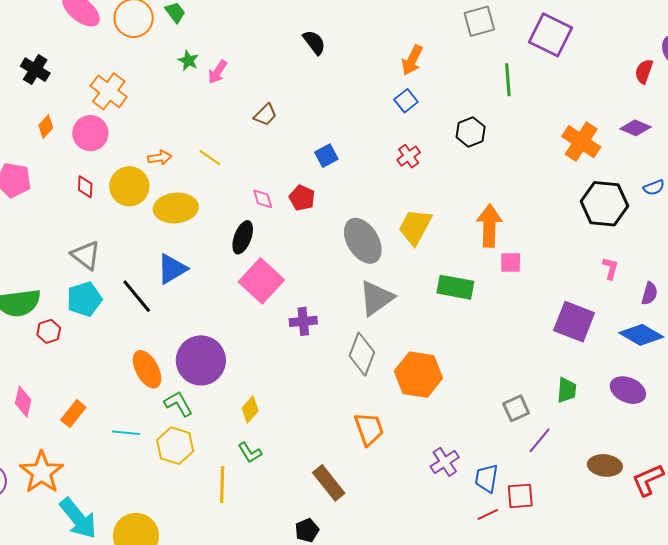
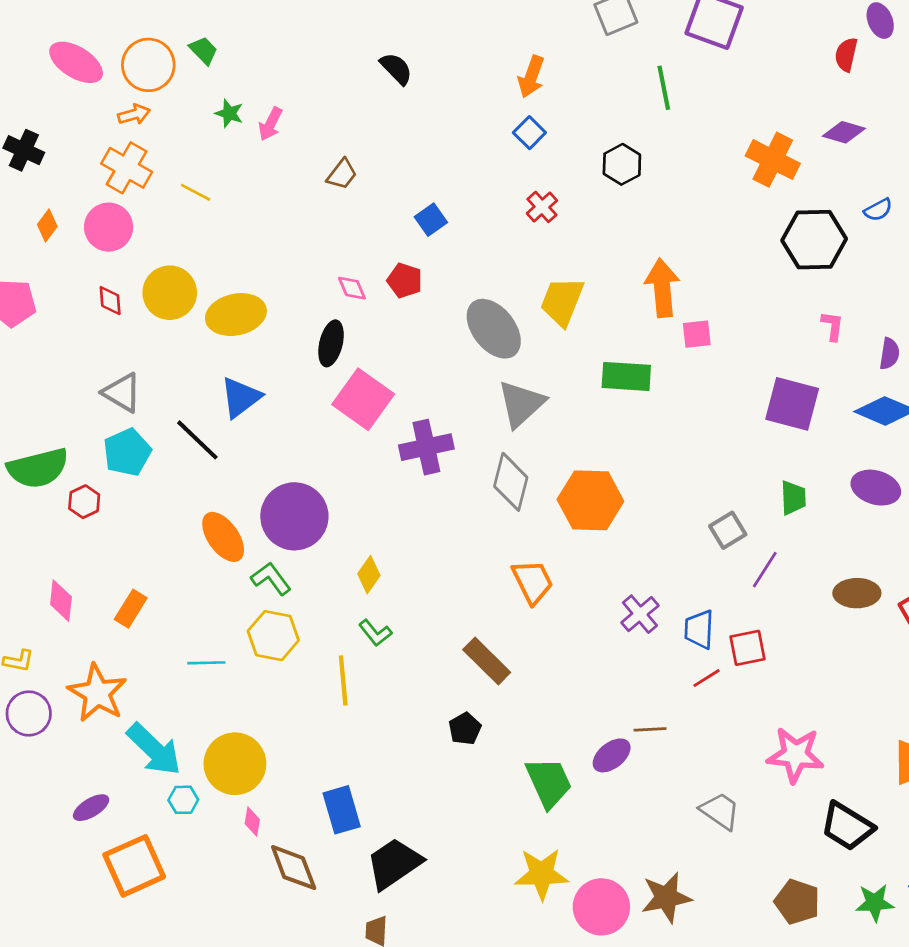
orange arrow: (160, 158) -> (134, 114), moved
yellow line: (210, 158) -> (196, 192), moved
purple cross: (303, 321) -> (426, 447), size x1.4
cyan line: (126, 433) -> (206, 663), moved

